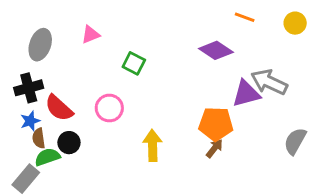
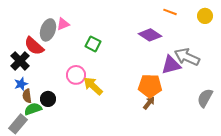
gray ellipse: (40, 45) -> (48, 30), moved
black cross: (29, 88) -> (20, 61), turned -30
red semicircle: (59, 108) -> (34, 46), moved
yellow arrow: (153, 145) -> (93, 86), moved, turned -45

